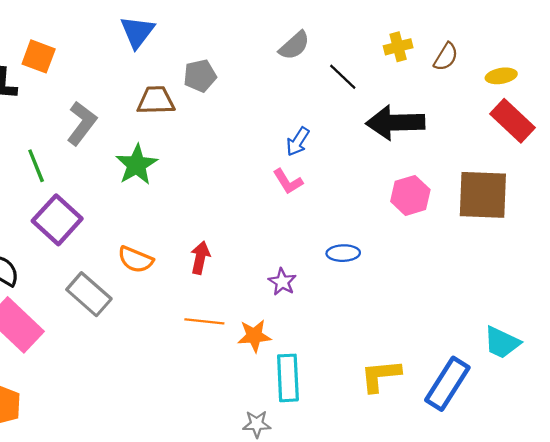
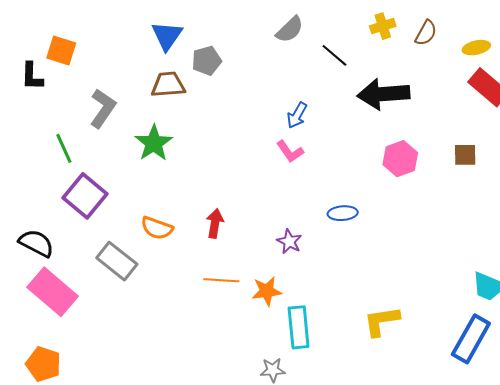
blue triangle: (137, 32) -> (167, 36), moved
brown square: (483, 195) -> (465, 155), size x0.5
blue rectangle: (447, 384) -> (471, 339), moved

